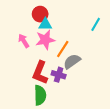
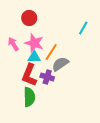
cyan triangle: (45, 24) -> (34, 57), moved
pink star: (45, 40) -> (34, 43), turned 30

